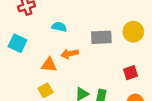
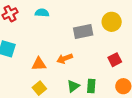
cyan semicircle: (59, 27) -> (42, 13), moved
orange arrow: (70, 54) -> (65, 59), moved

